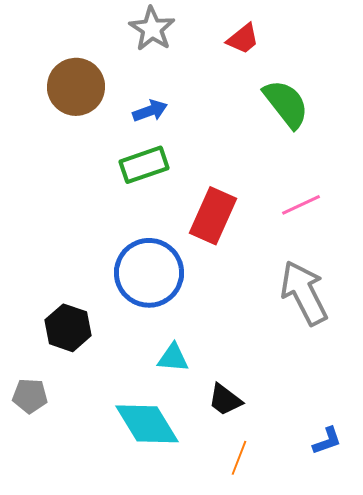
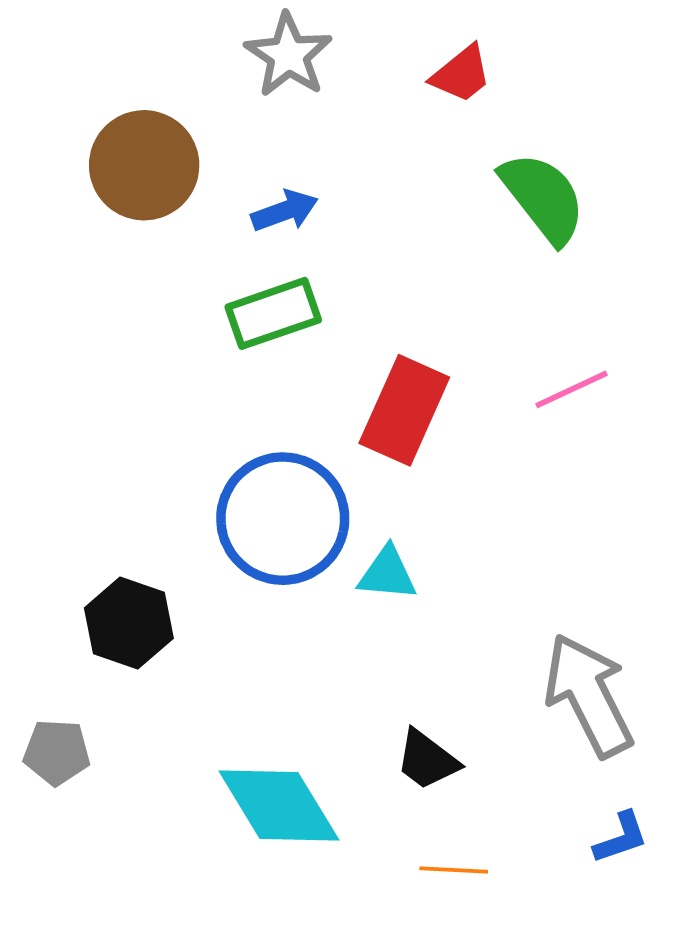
gray arrow: (304, 293) -> (589, 695), moved
cyan triangle: (173, 358) -> (387, 574), moved
orange line: (239, 458) -> (454, 870), turned 72

